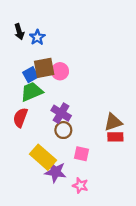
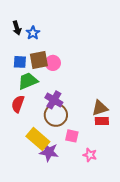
blue square: (31, 75) -> (20, 62), moved, turned 32
brown circle: (63, 130) -> (56, 115), size x1.5
pink star: (80, 185) -> (90, 155), moved

